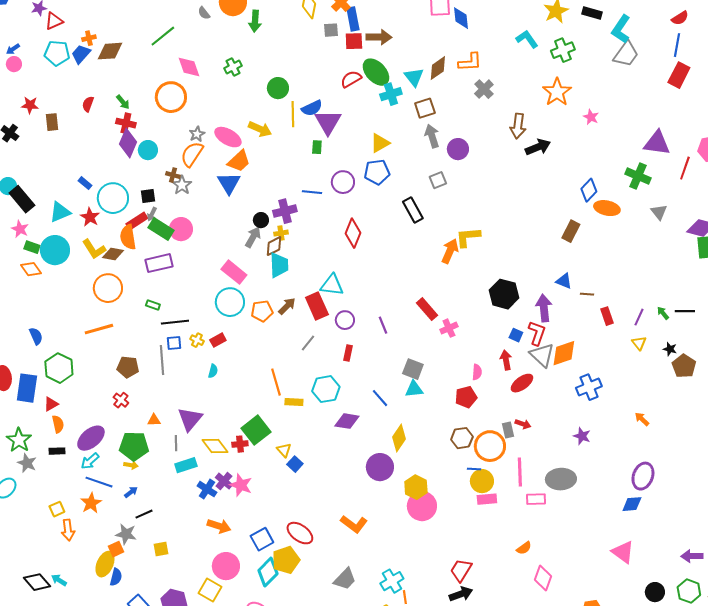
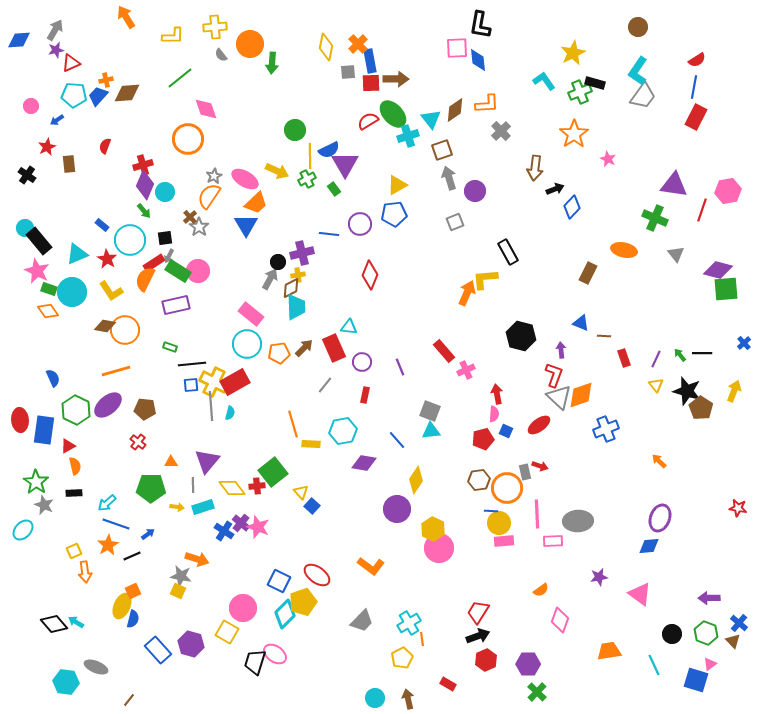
black rectangle: (592, 13) -> (595, 83), moved
blue arrow: (13, 49) -> (57, 120), moved
green cross: (233, 67) -> (307, 179), moved
green arrow: (123, 102) -> (144, 211), moved
red star: (30, 105) -> (47, 147), turned -30
red cross: (126, 123) -> (143, 165), turned -30
green rectangle: (317, 147) -> (334, 189), turned -40
black arrow: (538, 147) -> (555, 189), size x0.7
brown cross: (173, 175) -> (190, 217), turned 32
blue diamond: (589, 190) -> (572, 207), moved
black rectangle: (413, 210) -> (508, 252), moved
pink star: (20, 229) -> (37, 271), size x1.4
orange semicircle: (128, 237) -> (145, 279), turned 35
brown diamond: (113, 254) -> (105, 326), moved
cyan triangle: (332, 285) -> (349, 327), size x0.7
purple arrow: (544, 308) -> (561, 350), size x0.6
blue square: (516, 335) -> (506, 431), moved
yellow cross: (197, 340) -> (214, 382), size x2.0
red rectangle: (218, 340) -> (235, 382), size x1.8
black star: (670, 349) -> (687, 391), size x2.0
gray line: (162, 360) -> (211, 406), moved
red arrow: (506, 360) -> (497, 394), moved
purple star: (582, 436) -> (599, 577), moved, turned -30
purple ellipse: (91, 438) -> (108, 405), moved
yellow arrow: (131, 465) -> (177, 507), moved
black line: (144, 514) -> (132, 556), moved
orange arrow: (219, 526) -> (197, 559), moved
gray star: (126, 534) -> (181, 576), moved
blue square: (262, 539) -> (279, 581), turned -35
yellow square: (161, 549) -> (178, 591), turned 35

